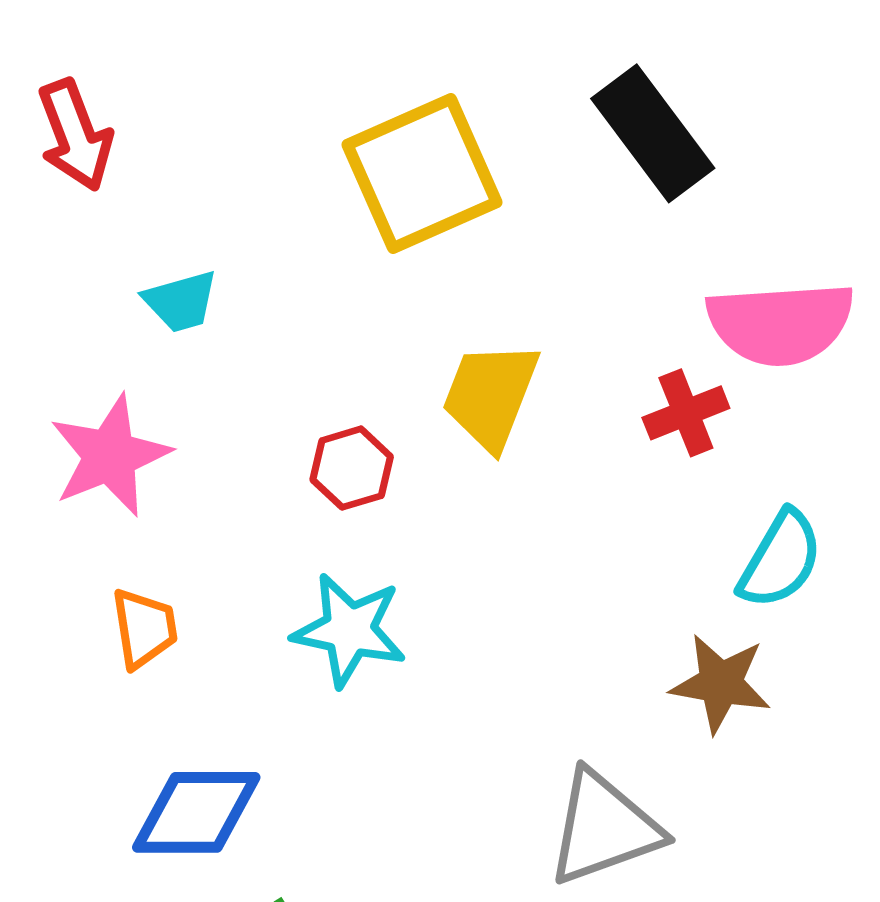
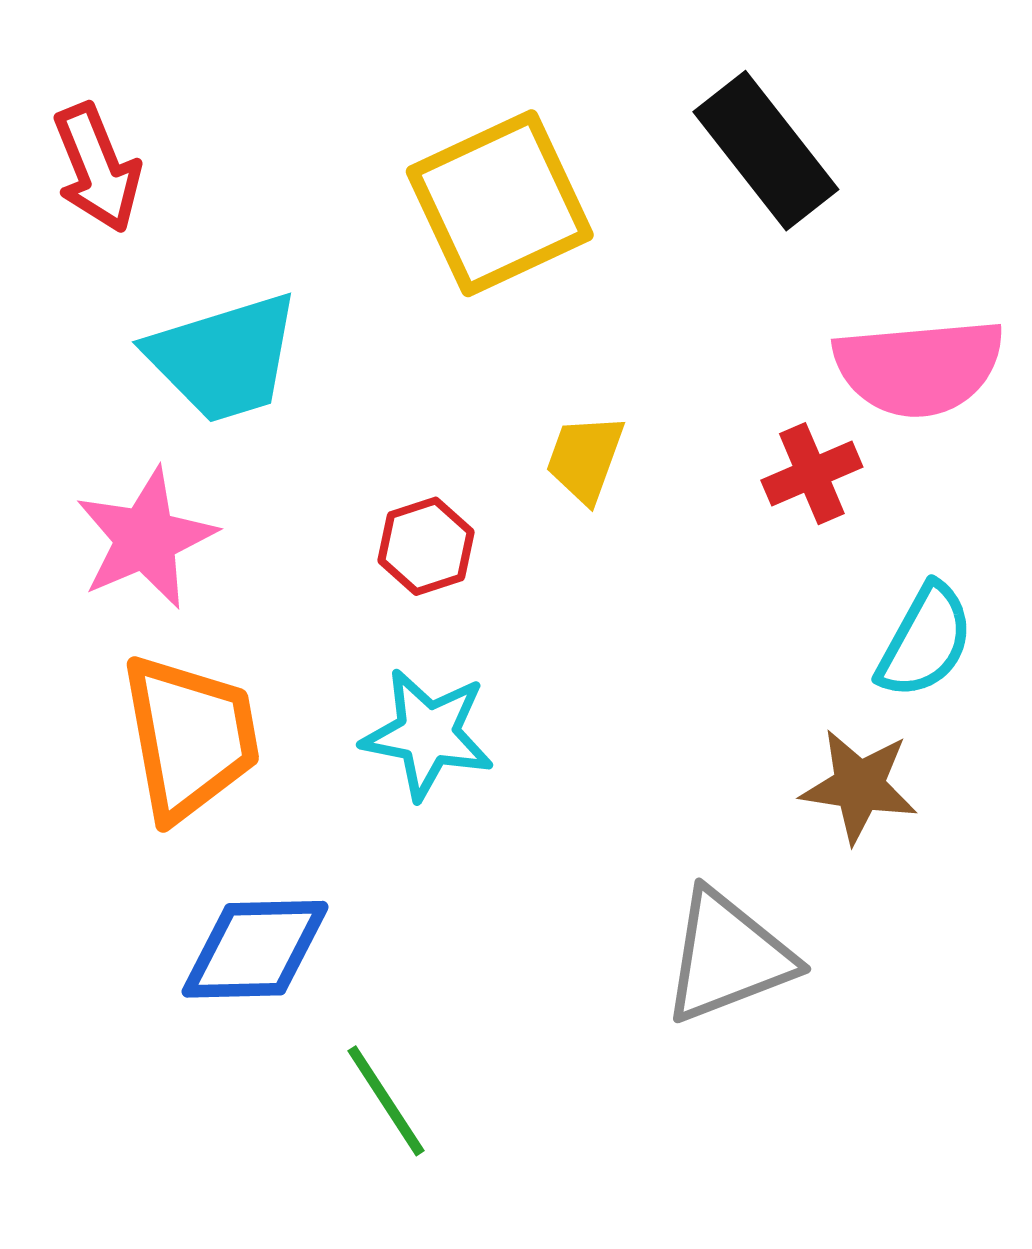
cyan trapezoid: (181, 301) -> (224, 358), size x1.8
yellow trapezoid: (490, 395) -> (585, 458), size x0.7
orange trapezoid: (144, 628) -> (190, 737), size x1.8

